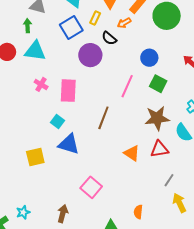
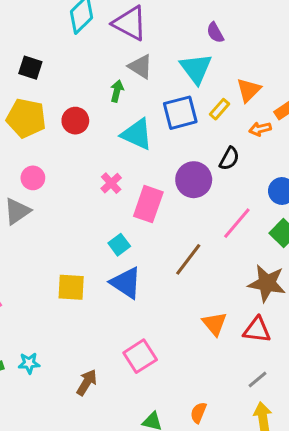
black semicircle: (109, 38) -> (229, 159), moved, turned -119
cyan triangle: (35, 51) -> (137, 134), moved
purple circle: (90, 55) -> (194, 180), moved

